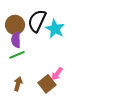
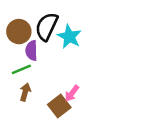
purple semicircle: (16, 40) -> (31, 50), moved
brown arrow: (18, 84) -> (25, 92), moved

